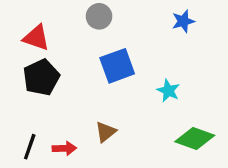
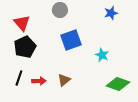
red triangle: (36, 38) -> (22, 23), turned 30
black line: (30, 147) -> (19, 78), moved
red arrow: (64, 148) -> (39, 81), moved

